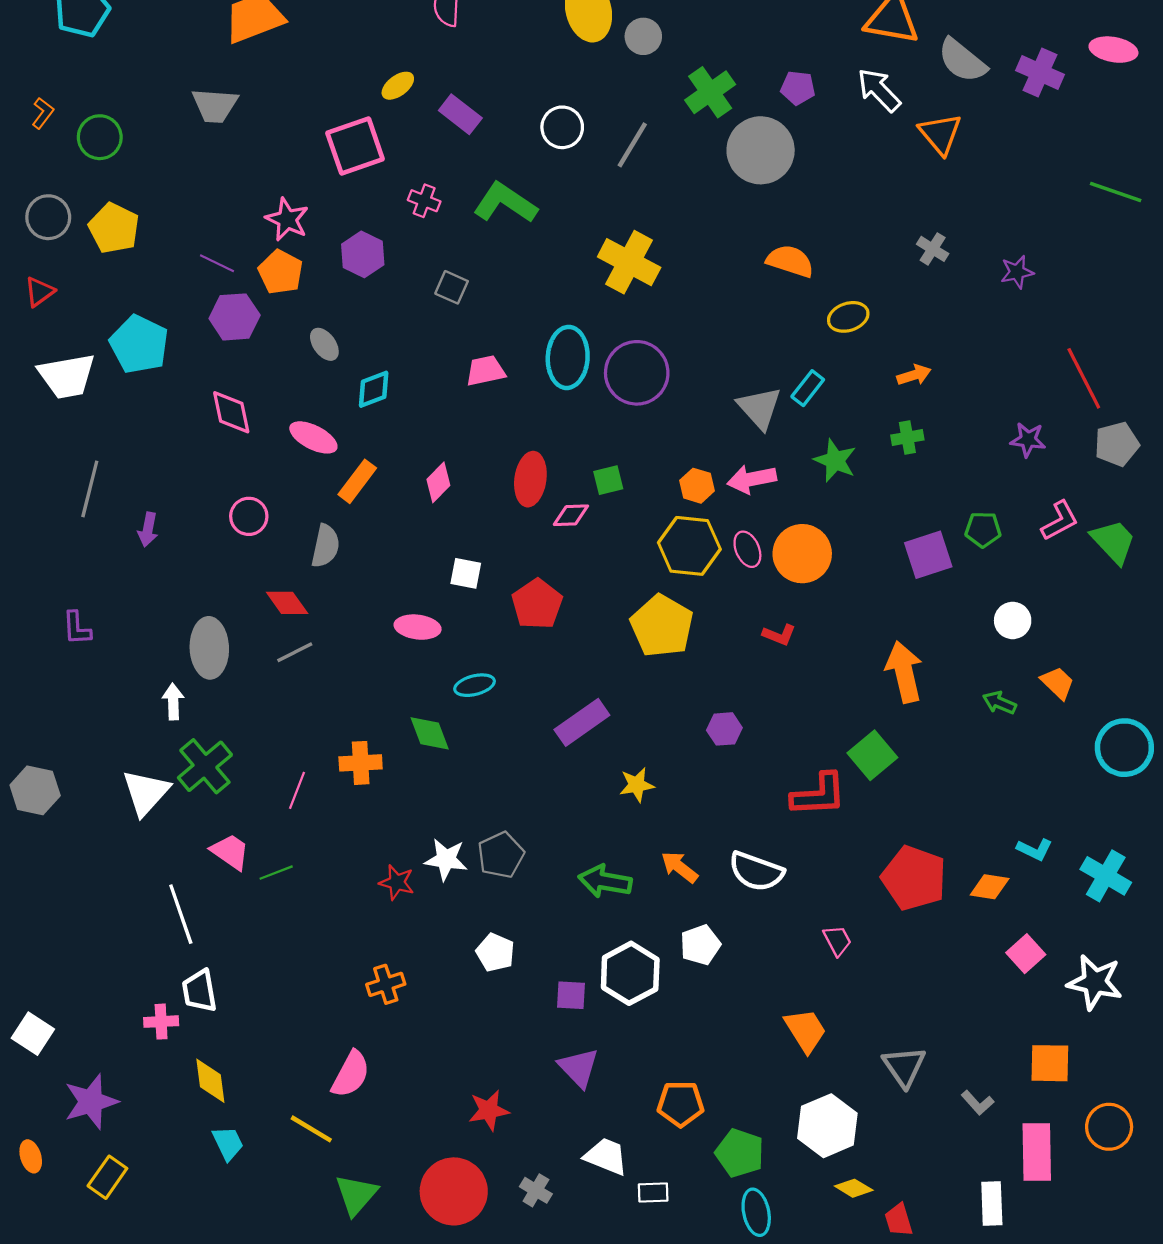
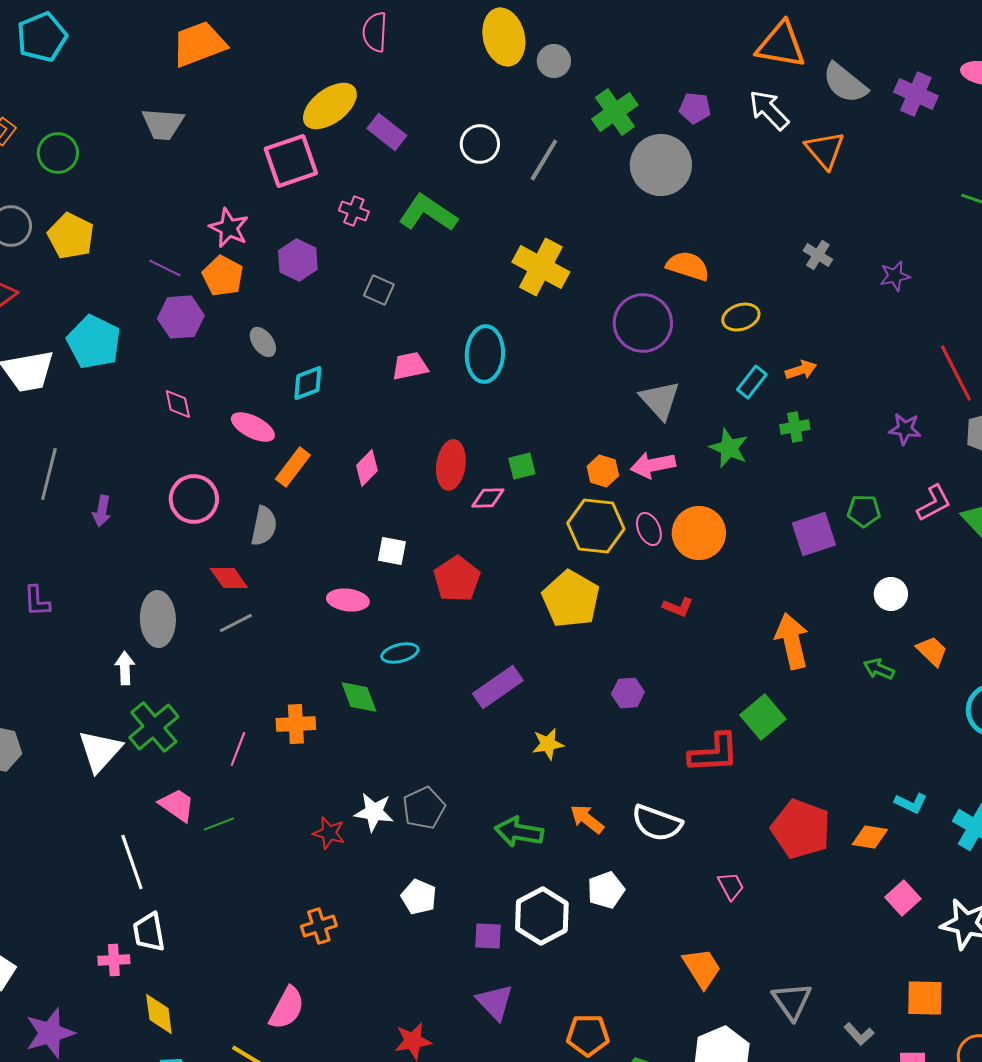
yellow ellipse: (398, 86) -> (330, 106), size x1.8
purple circle: (637, 373) -> (643, 323), moved
cyan rectangle: (808, 388) -> (752, 382), moved
pink diamond: (231, 412) -> (178, 404), size x0.7
pink circle: (249, 516) -> (194, 499), size x1.4

